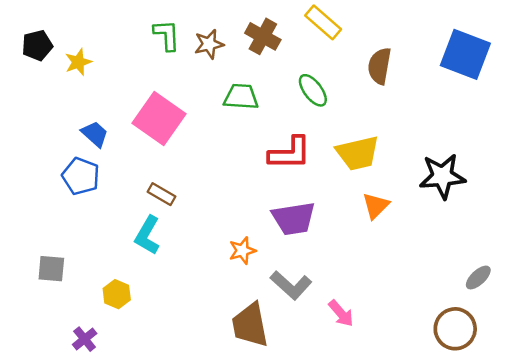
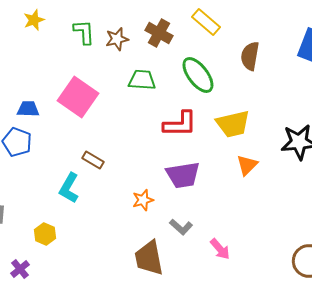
yellow star: (78, 62) -> (34, 20), moved
green ellipse: (313, 90) -> (198, 75), size x1.4
blue trapezoid: (95, 134) -> (28, 109), turned -40
brown rectangle: (162, 194) -> (93, 160), moved
gray L-shape: (291, 285) -> (181, 227), size x0.7

